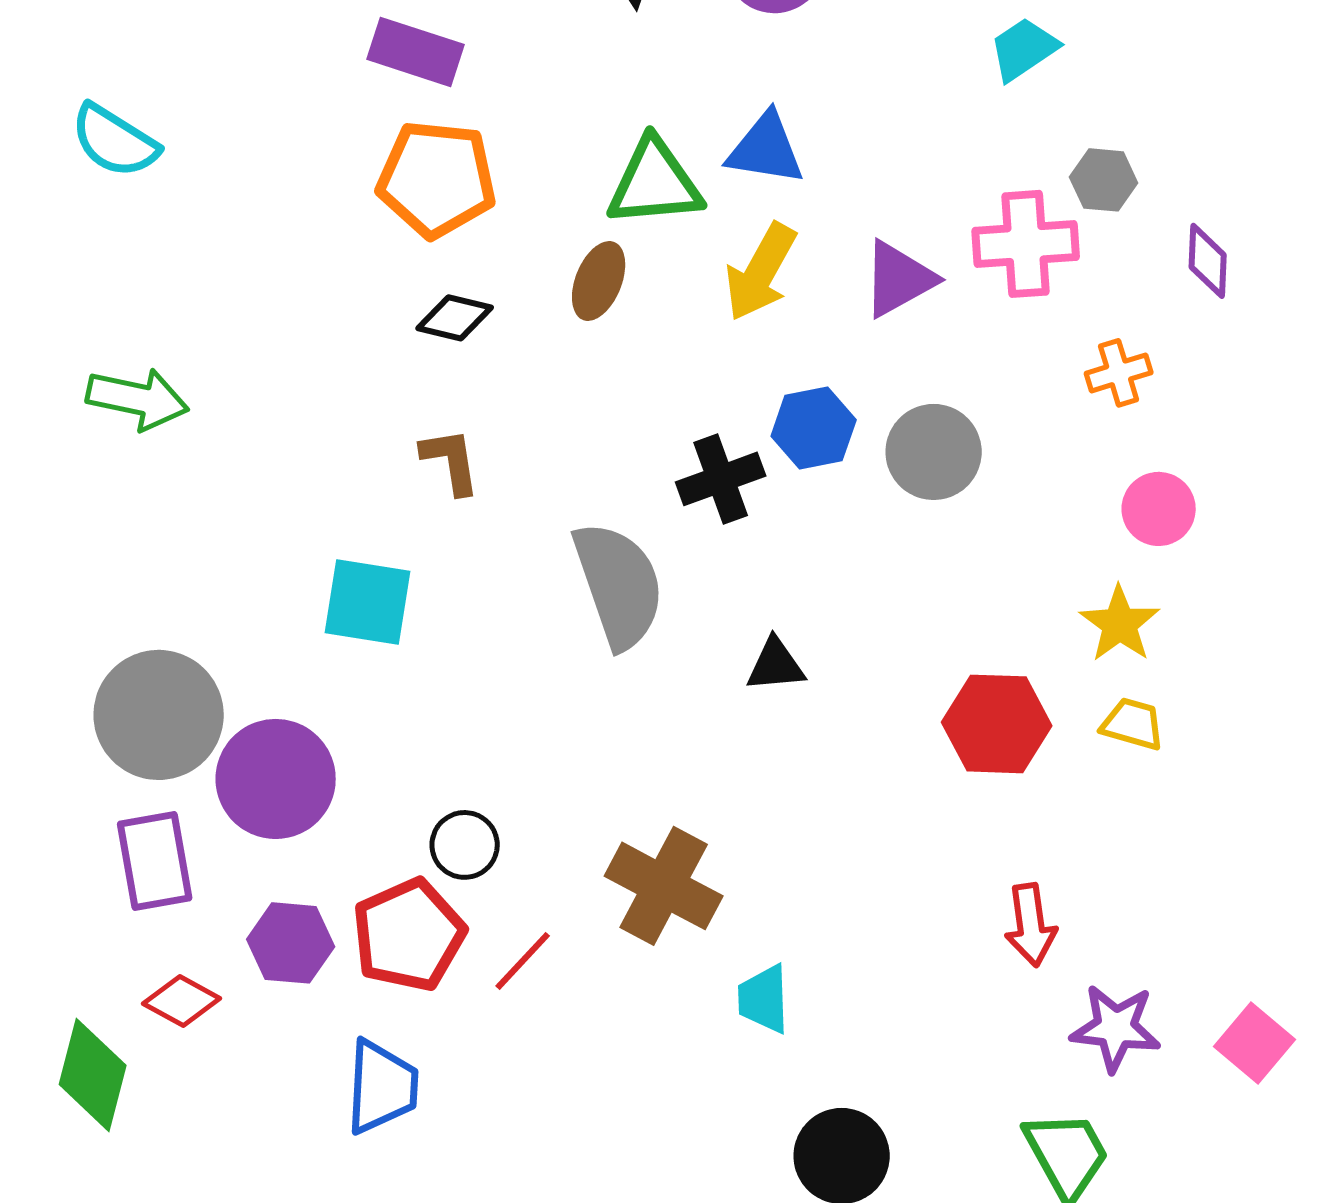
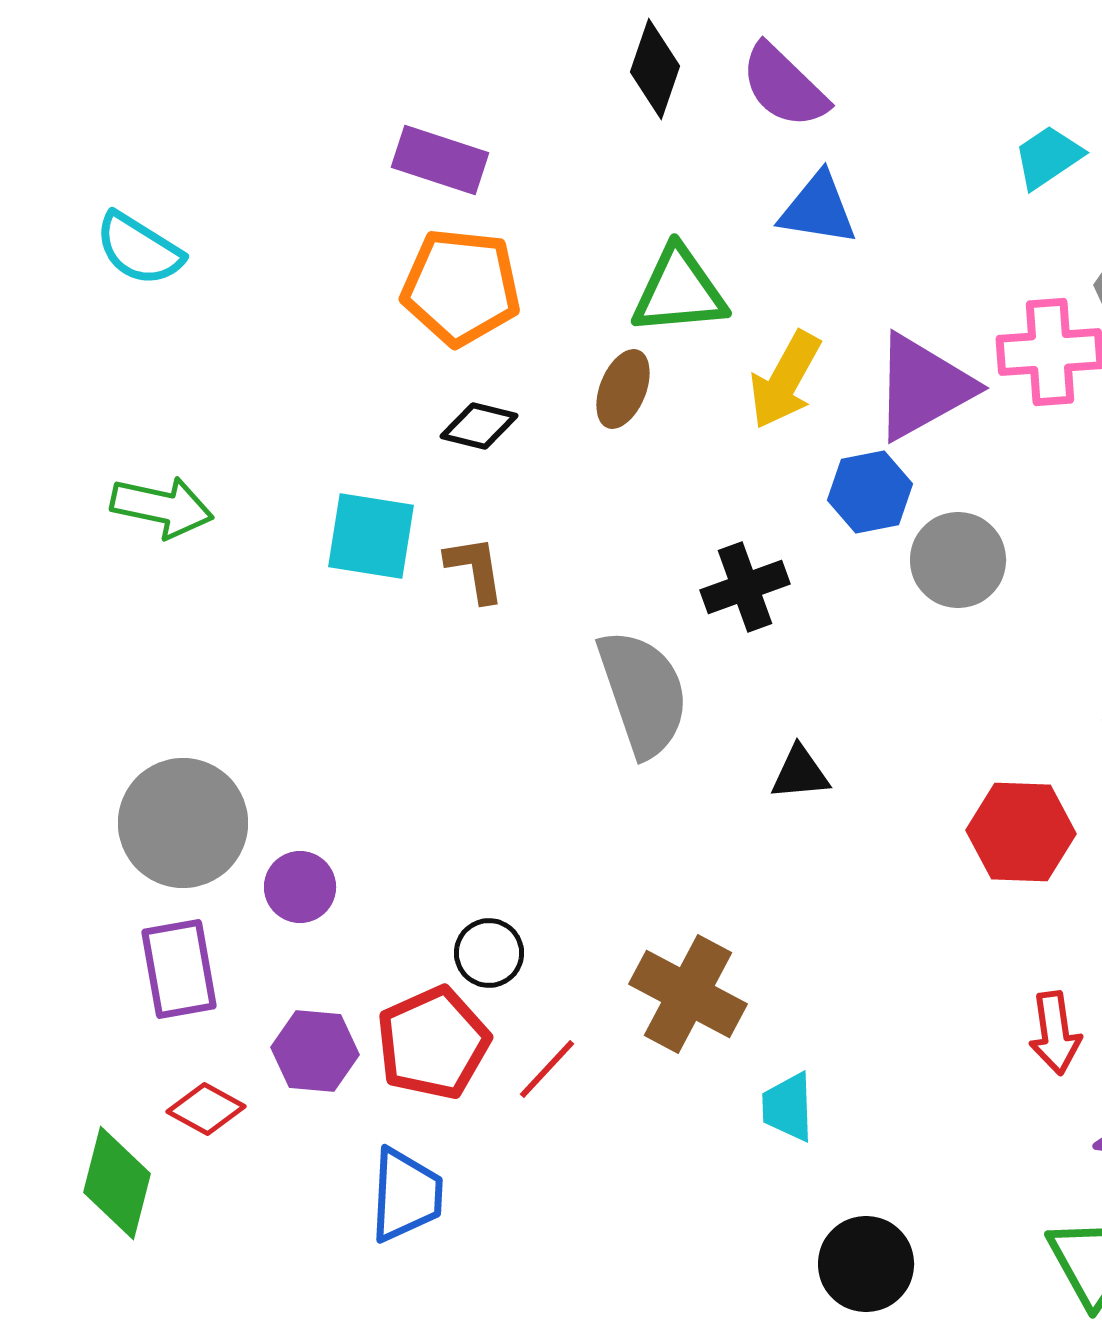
blue triangle: (766, 149) -> (818, 209), moved
purple triangle: (899, 279) -> (923, 387), size x1.4
blue hexagon: (814, 428) -> (870, 492), moved
cyan square: (368, 602) -> (371, 536), moved
purple circle: (276, 779) -> (300, 887), size x0.6

